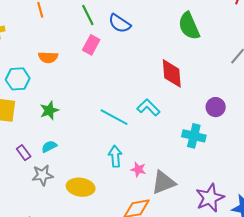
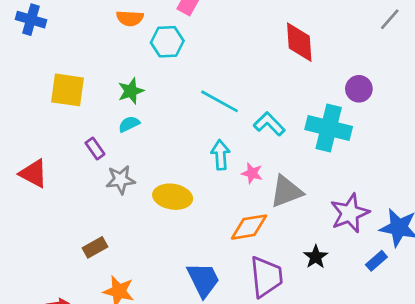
cyan hexagon: (18, 79) -> (167, 42), moved
cyan L-shape: (148, 107) -> (269, 124), moved
cyan cross: (194, 136) -> (329, 128), size x1.4
cyan semicircle: (49, 147) -> (129, 124), moved

